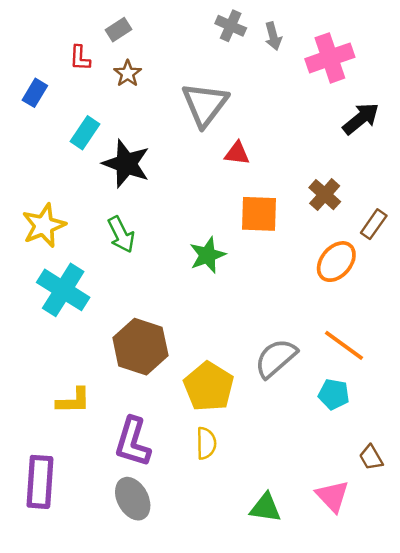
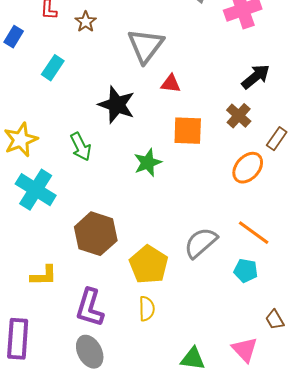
black arrow: (361, 119) -> (256, 77), moved
black star: (126, 164) -> (117, 105), moved

